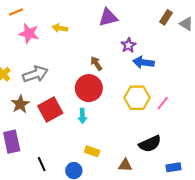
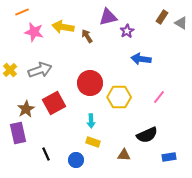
yellow arrow: (60, 28) -> (63, 27), size x1.5
purple star: (128, 45) -> (127, 31), moved
brown arrow: (96, 63) -> (87, 36), moved
yellow hexagon: (137, 98) -> (119, 97), moved
brown star: (20, 104) -> (26, 109), moved
cyan arrow: (82, 116) -> (91, 121), moved

